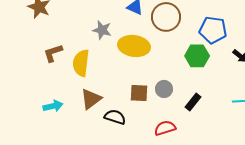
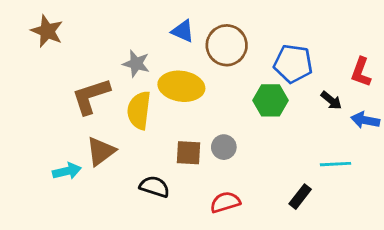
brown L-shape: (53, 53) -> (91, 96), moved, size x1.4
yellow semicircle: (81, 63) -> (139, 110), moved
brown triangle: (91, 99) -> (101, 151), moved
black rectangle: (193, 102) -> (300, 197), moved

